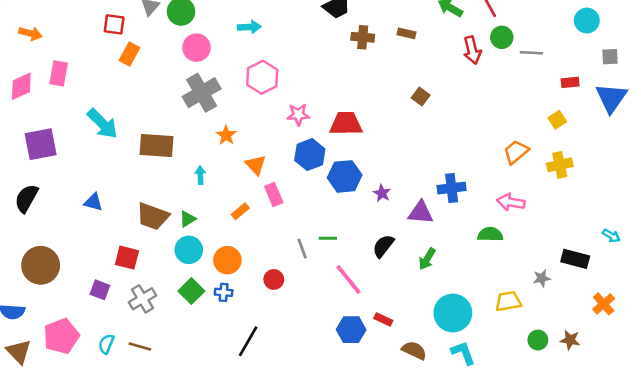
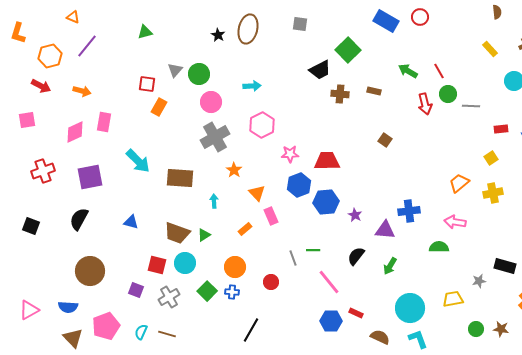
cyan circle: (189, 250) -> (185, 263), moved

